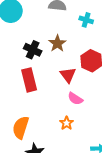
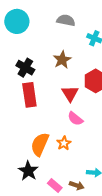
black cross: (33, 50) -> (25, 68), moved
orange semicircle: (21, 127) -> (40, 144), moved

